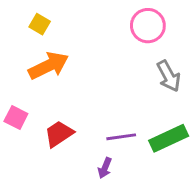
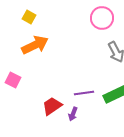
red trapezoid: (59, 134) -> (52, 106), moved

